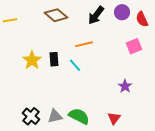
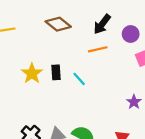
purple circle: (122, 12) -> (131, 34), moved
orange line: (84, 44) -> (98, 49), moved

